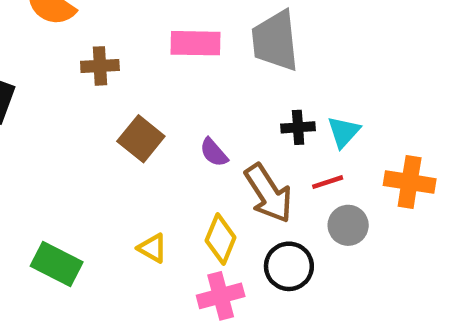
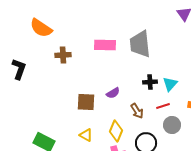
brown square: (141, 139) -> (86, 102), moved, turned -36
purple semicircle: (214, 152) -> (113, 93), turned -80
brown arrow: (268, 193) -> (137, 111), size x0.6

